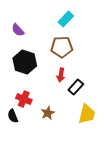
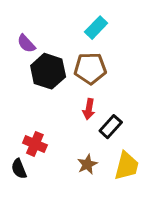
black hexagon: (25, 62) -> (48, 71), moved
brown star: (48, 113) -> (87, 164), moved

